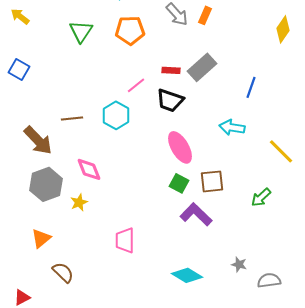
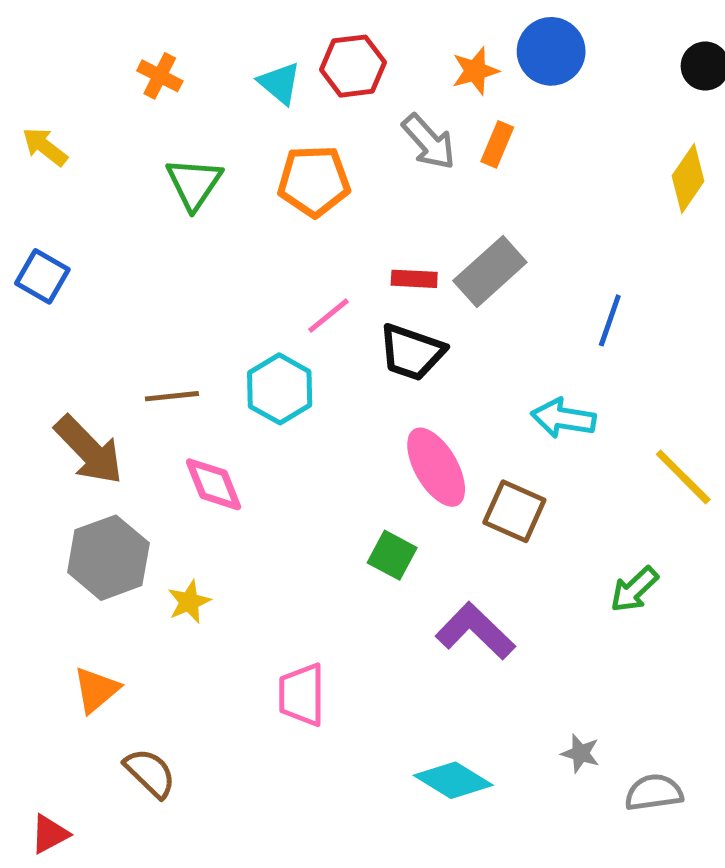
pink diamond: (89, 169) -> (214, 484), moved
brown square: (212, 181) -> (514, 511), moved, turned 30
green square: (179, 183) -> (392, 555), moved

